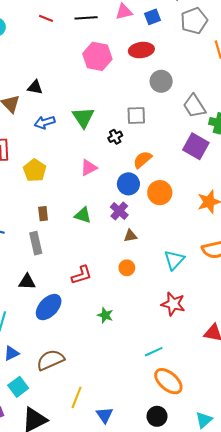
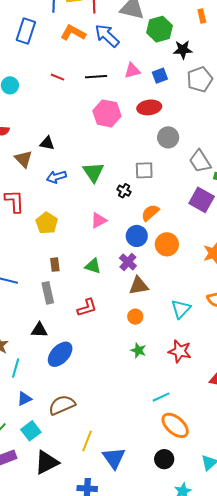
black cross: (115, 137) -> (124, 191), turned -32
brown triangle: (130, 236) -> (139, 286), size x1.5
red L-shape: (82, 275) -> (87, 308), moved
green star: (105, 315) -> (138, 350), moved
blue triangle: (105, 415) -> (114, 458), size x1.4

